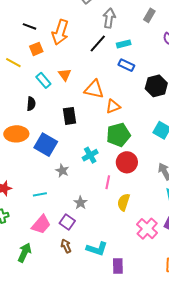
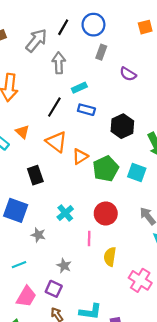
black line: (98, 43) -> (54, 107), moved
orange triangle: (94, 89) -> (56, 142), turned 35
green pentagon: (118, 135) -> (106, 169), moved

